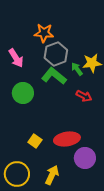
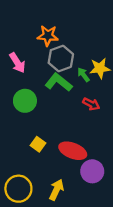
red ellipse: (67, 139) -> (73, 151), turned 30
yellow square: (35, 141) -> (38, 144), moved

